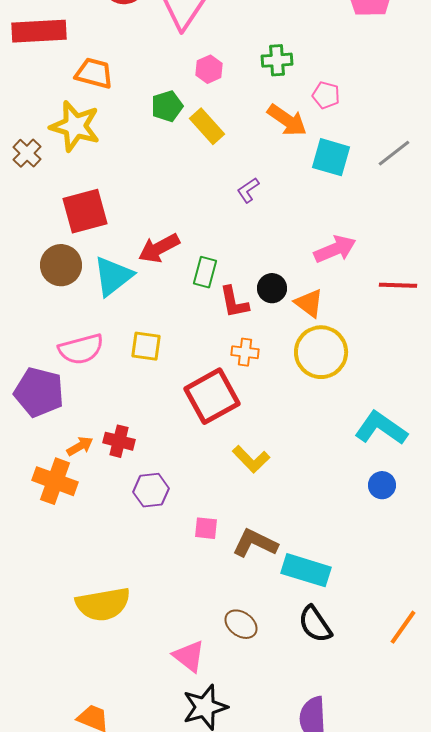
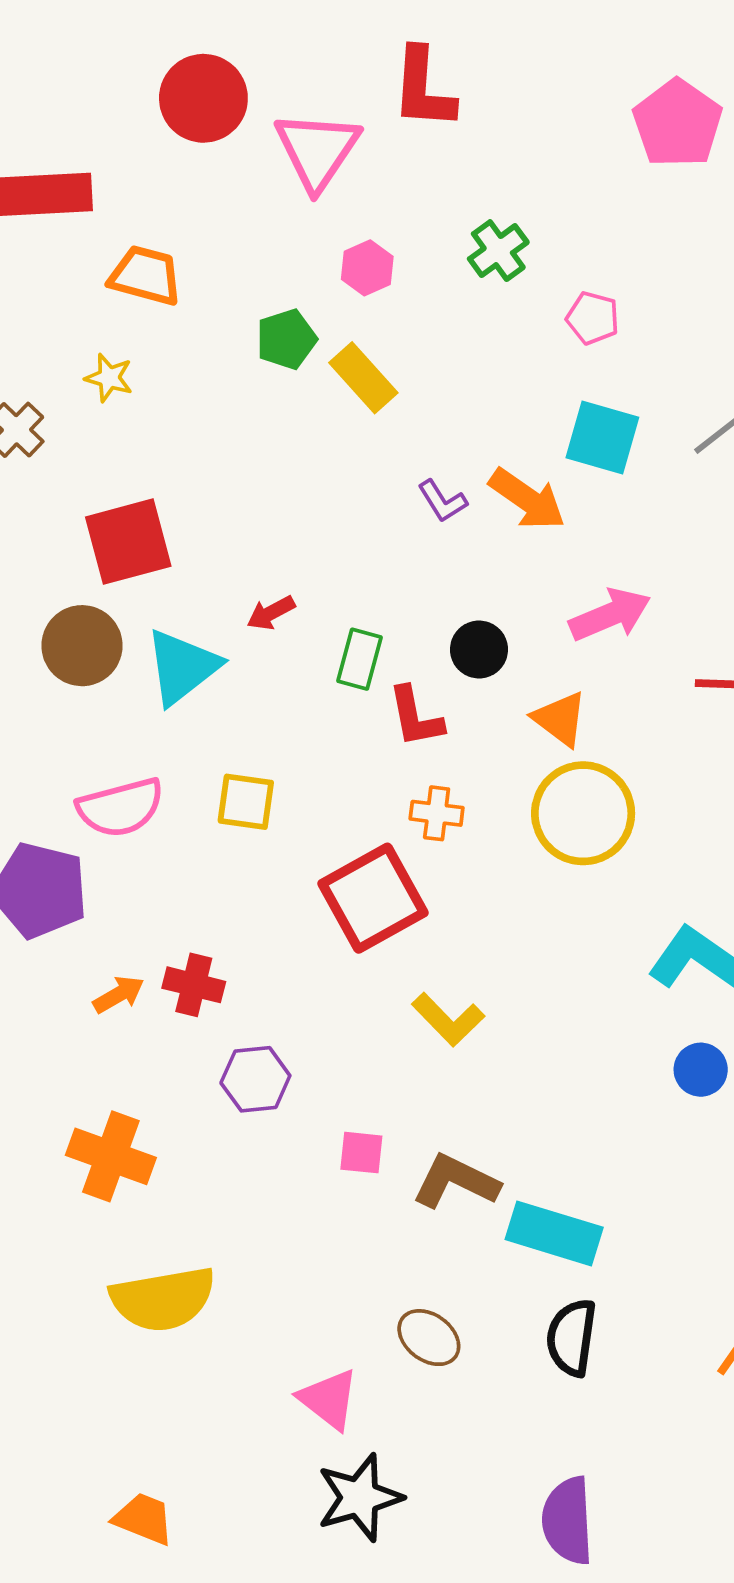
green cross: (277, 60) -> (498, 251), turned -32
orange arrow: (287, 120) -> (527, 499), moved
yellow star: (75, 126) -> (109, 378), size x0.5
purple L-shape: (248, 190) -> (442, 501), turned -88
red arrow: (159, 248) -> (271, 613), size x0.6
black circle: (272, 288) -> (479, 649), moved
orange cross: (55, 481) -> (111, 1156), moved
black semicircle: (315, 624) -> (572, 1338), turned 42

